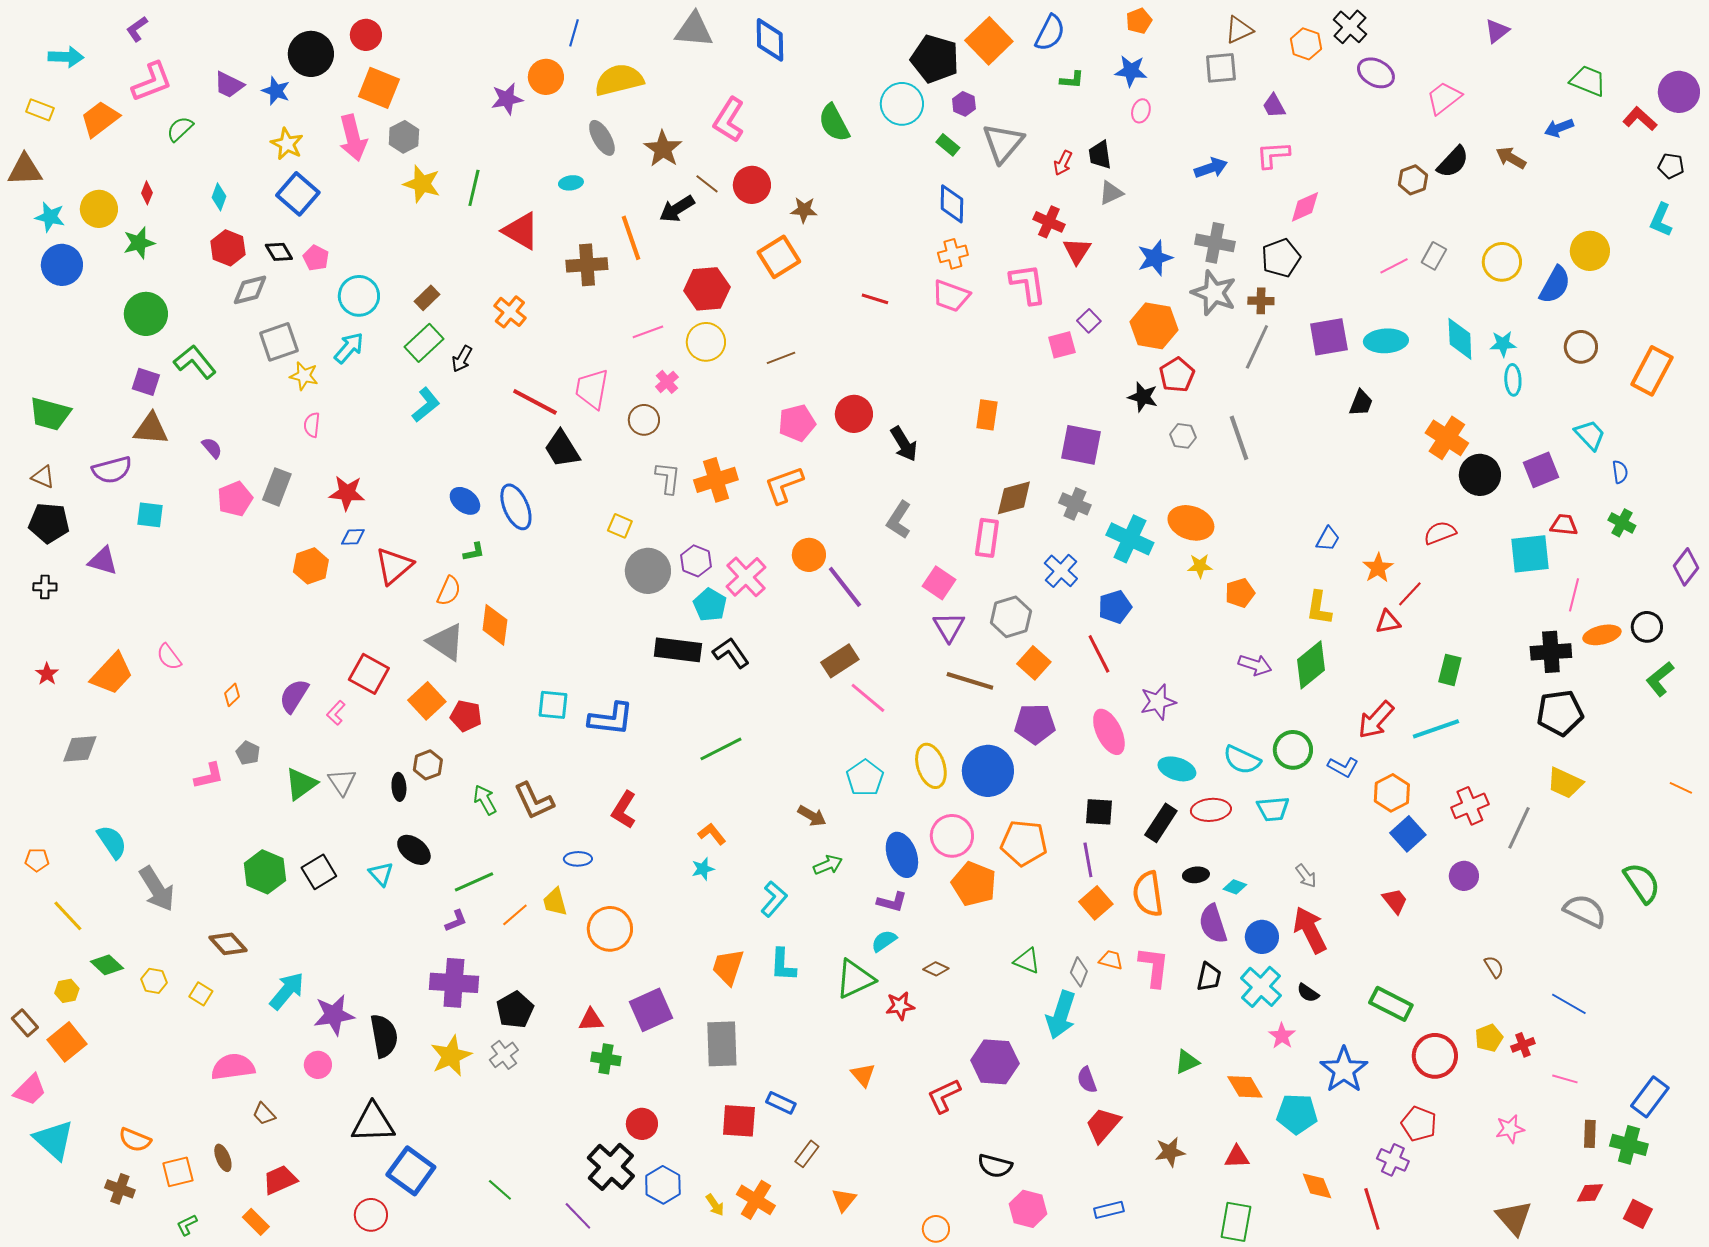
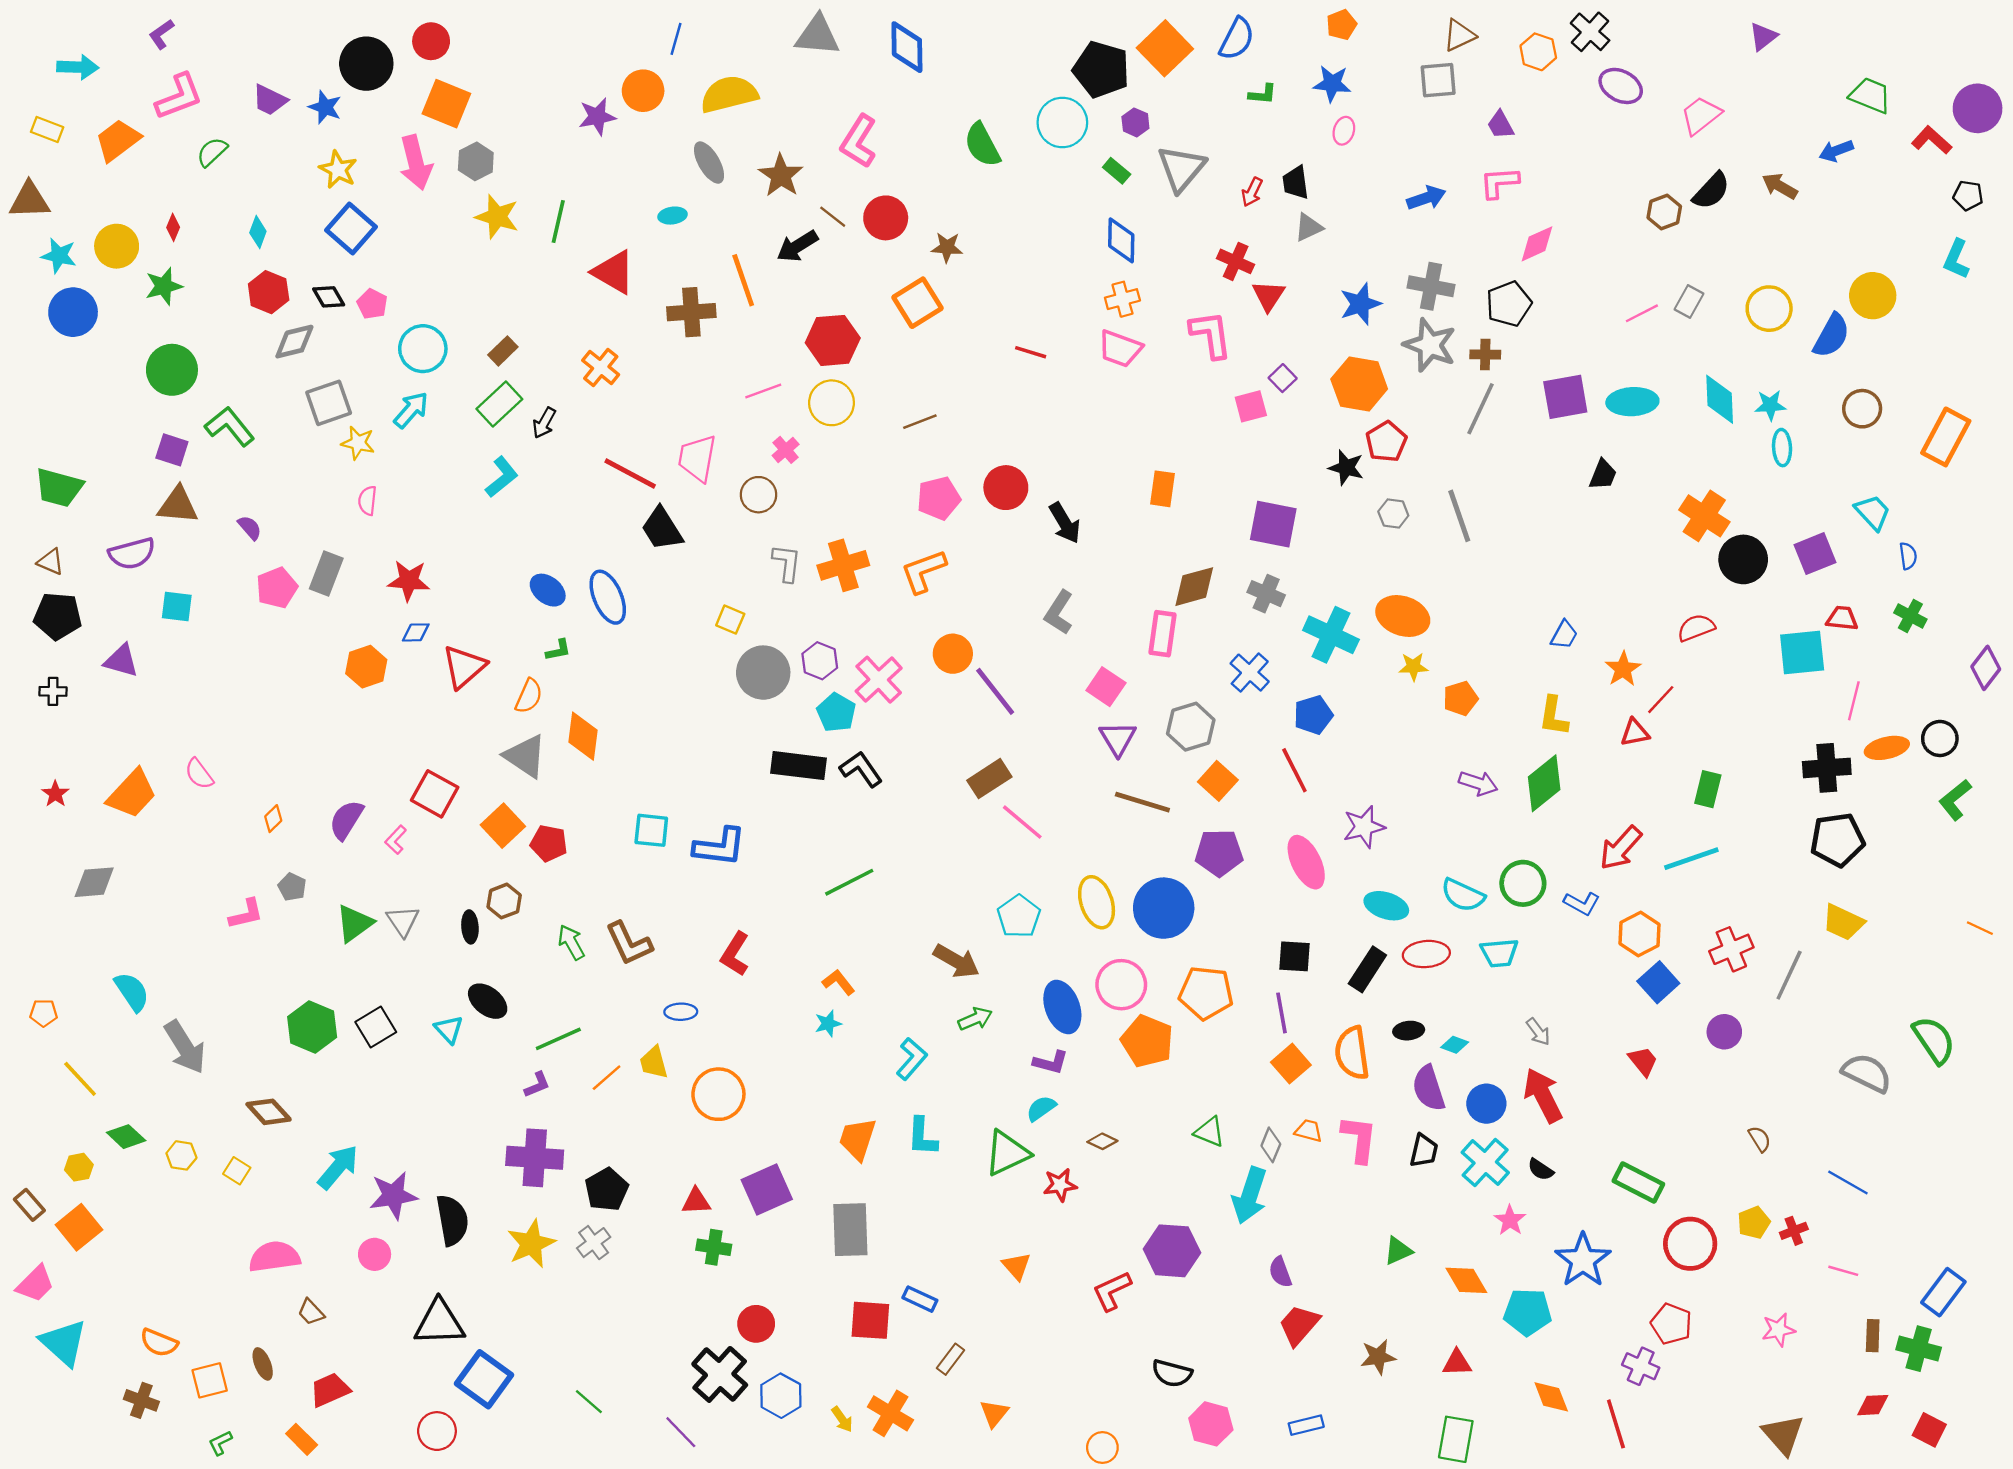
brown arrow: (812, 816) -> (956, 961), size x1.4

